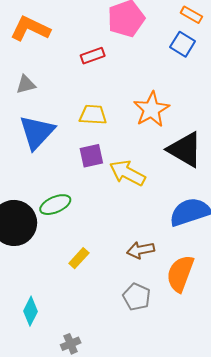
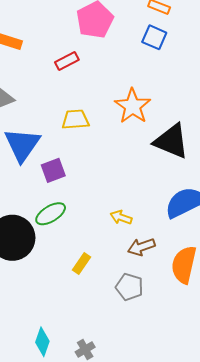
purple square: (91, 156) -> (53, 170), moved
yellow arrow: (127, 173) -> (121, 217), moved, size x0.6
gray pentagon: (137, 297) -> (129, 287), moved
cyan diamond: (31, 311) -> (42, 342), moved

